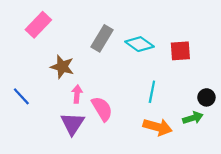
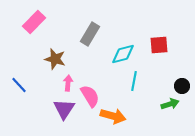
cyan diamond: (139, 44) -> (123, 54), moved, turned -50
orange arrow: (158, 127) -> (113, 116), moved

